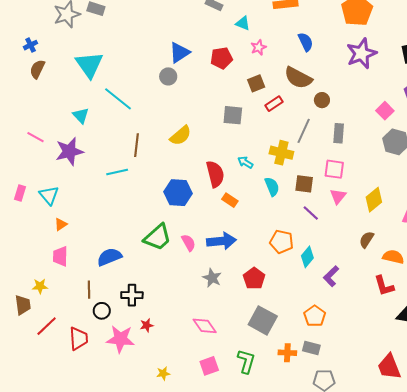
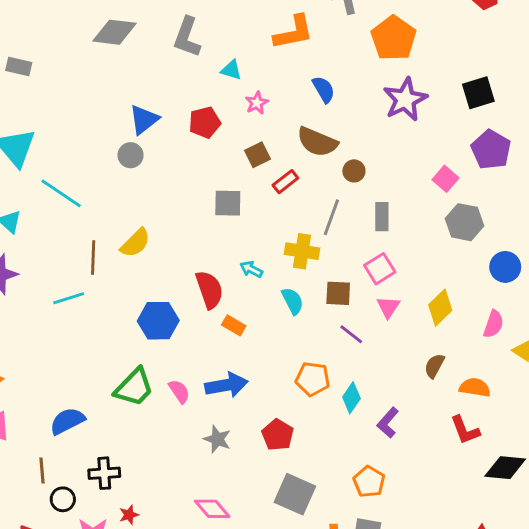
yellow semicircle: (181, 136) -> (135, 243), moved
pink square: (334, 169) -> (380, 269), turned -35

